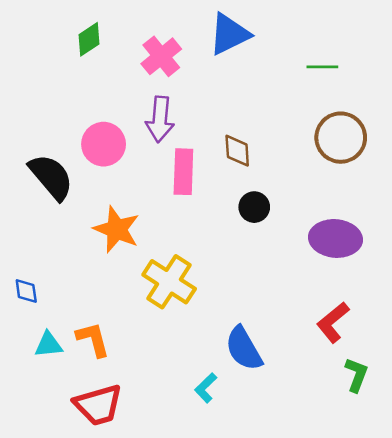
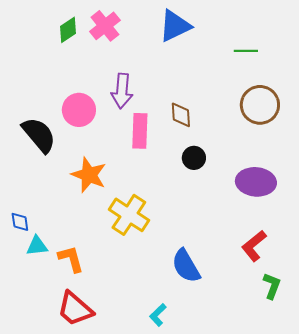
pink cross: (161, 56) -> (105, 26), moved
cyan triangle: (48, 345) -> (37, 246), moved
cyan L-shape: (206, 388) -> (158, 315), moved
red trapezoid: (98, 405) -> (75, 309), turned 57

